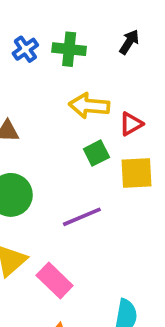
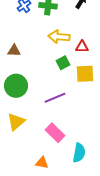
red triangle: (131, 124) -> (82, 47), turned 32
pink rectangle: (55, 281) -> (55, 133), moved

